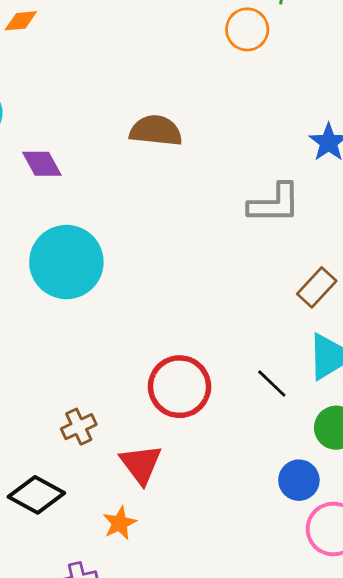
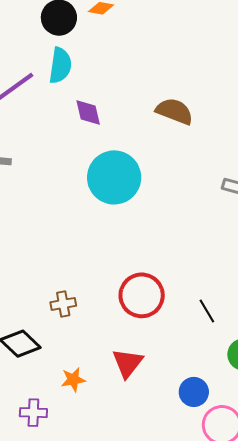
cyan circle: (66, 262) -> (114, 177), moved
red triangle: (141, 464) -> (128, 363), moved
blue circle: (299, 480) -> (194, 392), moved

